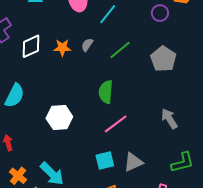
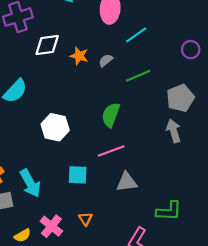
gray arrow: (169, 119) -> (174, 131), moved
cyan square: (105, 160) -> (78, 175), moved
gray triangle: (133, 162) -> (127, 182), moved

